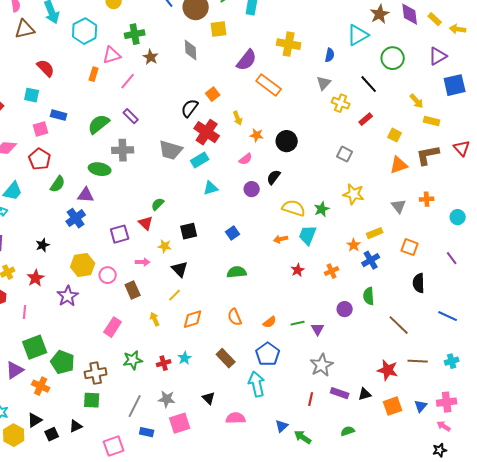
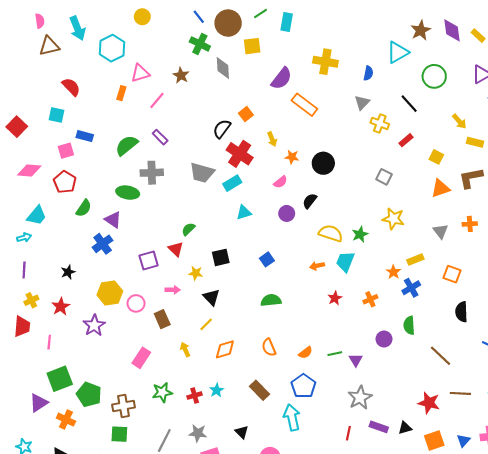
green cross: (135, 34) -> (200, 44), moved, turned 36
purple triangle: (86, 195) -> (113, 220), turned 30

